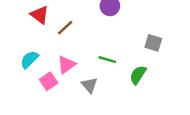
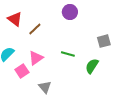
gray square: (153, 43) -> (104, 41), turned -32
gray triangle: (89, 85) -> (45, 87), moved

